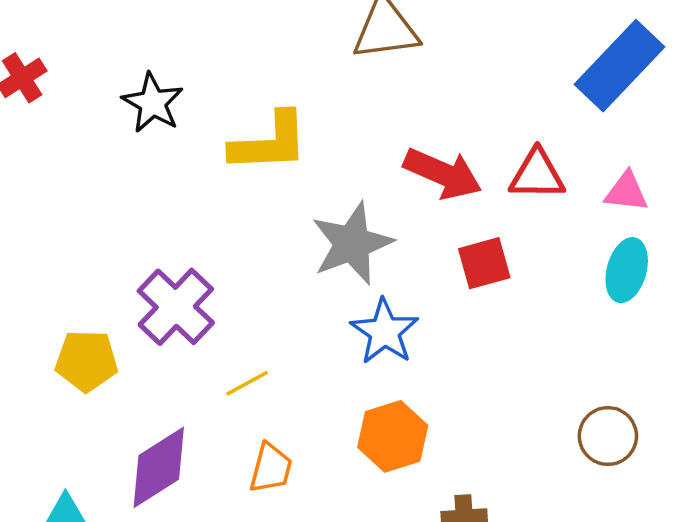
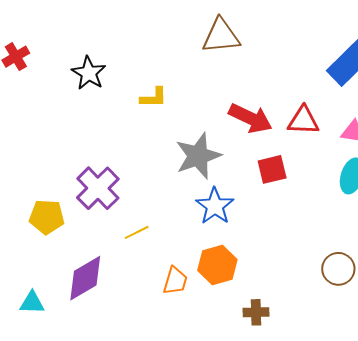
yellow L-shape: (269, 142) -> (154, 98), size x0.6
orange trapezoid: (271, 468) -> (175, 281), moved

